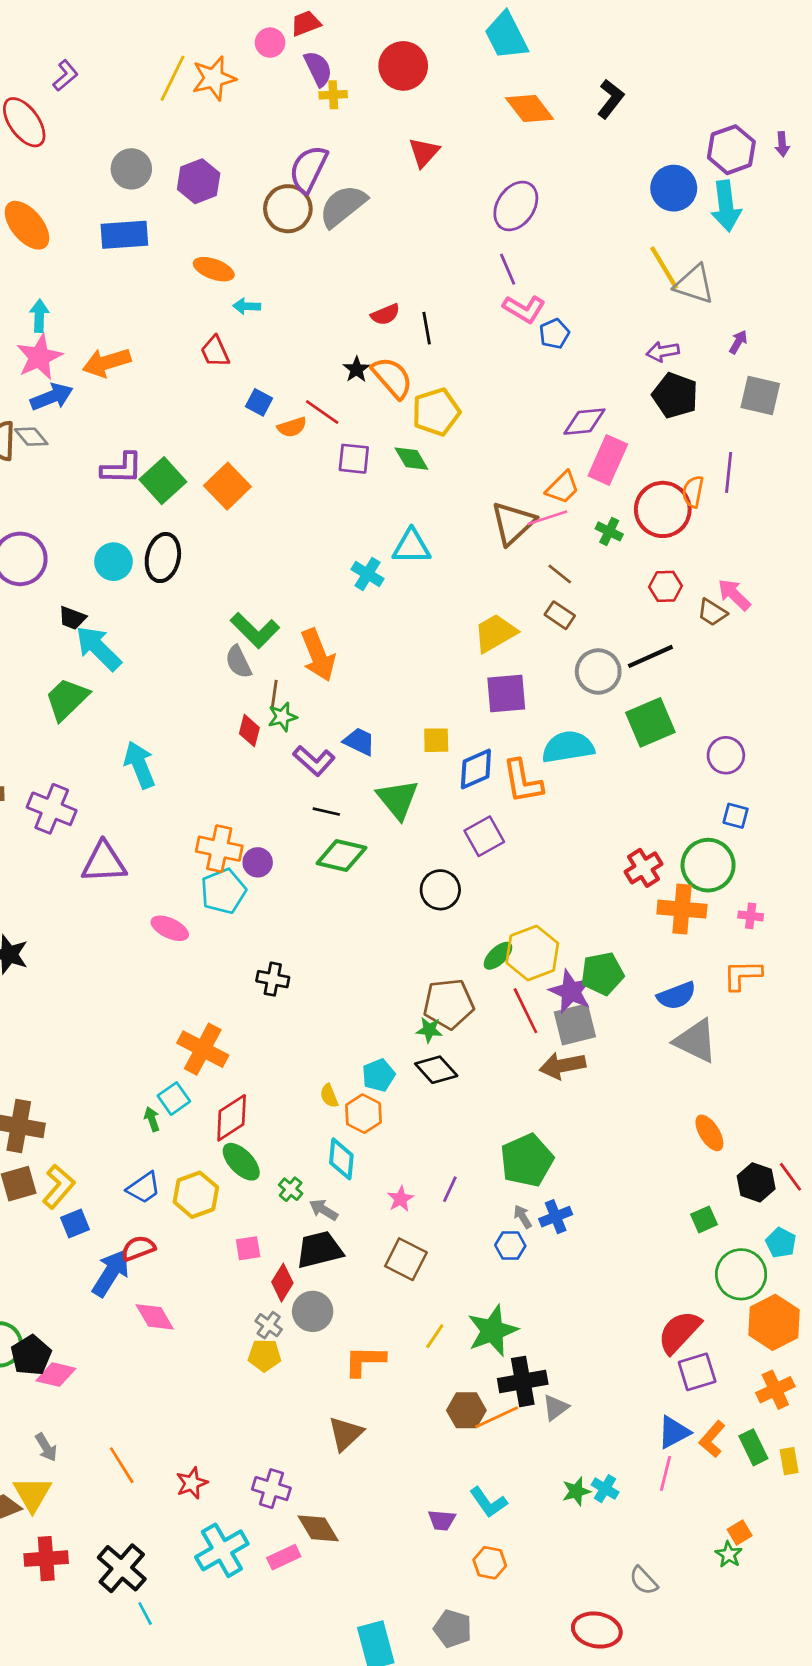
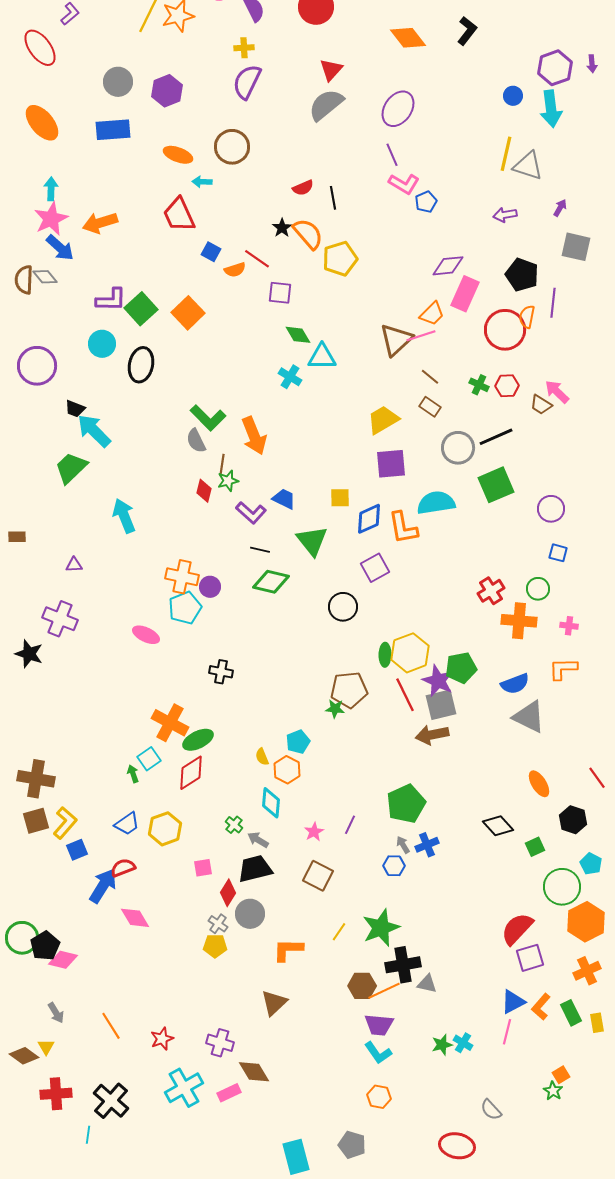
yellow cross: (333, 95) -> (244, 48), moved
blue circle: (674, 188) -> (513, 96), size x0.6
gray semicircle: (343, 206) -> (326, 105), moved
brown circle: (288, 209) -> (232, 147), moved
yellow line: (664, 268) -> (506, 154), turned 44
red trapezoid: (215, 352) -> (179, 215), size x1.5
black pentagon: (675, 395) -> (522, 275), moved
blue arrow: (52, 397) -> (60, 248), turned 64
green diamond: (411, 459) -> (298, 335), moved
green cross: (609, 531) -> (479, 385), moved
cyan circle: (113, 562) -> (102, 344), moved
purple cross: (52, 809) -> (60, 619), moved
purple triangle: (104, 862) -> (74, 565), moved, size x0.5
green circle: (708, 865) -> (538, 589), size x0.6
green ellipse: (498, 956) -> (385, 655), turned -45
black diamond: (436, 1070) -> (498, 826), moved
green ellipse: (241, 1162) -> (198, 740), moved, turned -72
red line: (790, 1177) -> (597, 778), moved
gray triangle: (556, 1408) -> (427, 984), turned 50
yellow triangle: (32, 1494) -> (46, 1047), size x0.6
purple trapezoid: (442, 1520) -> (379, 1025), moved, size x1.4
cyan line: (145, 1614) -> (88, 1135), moved, turned 36

